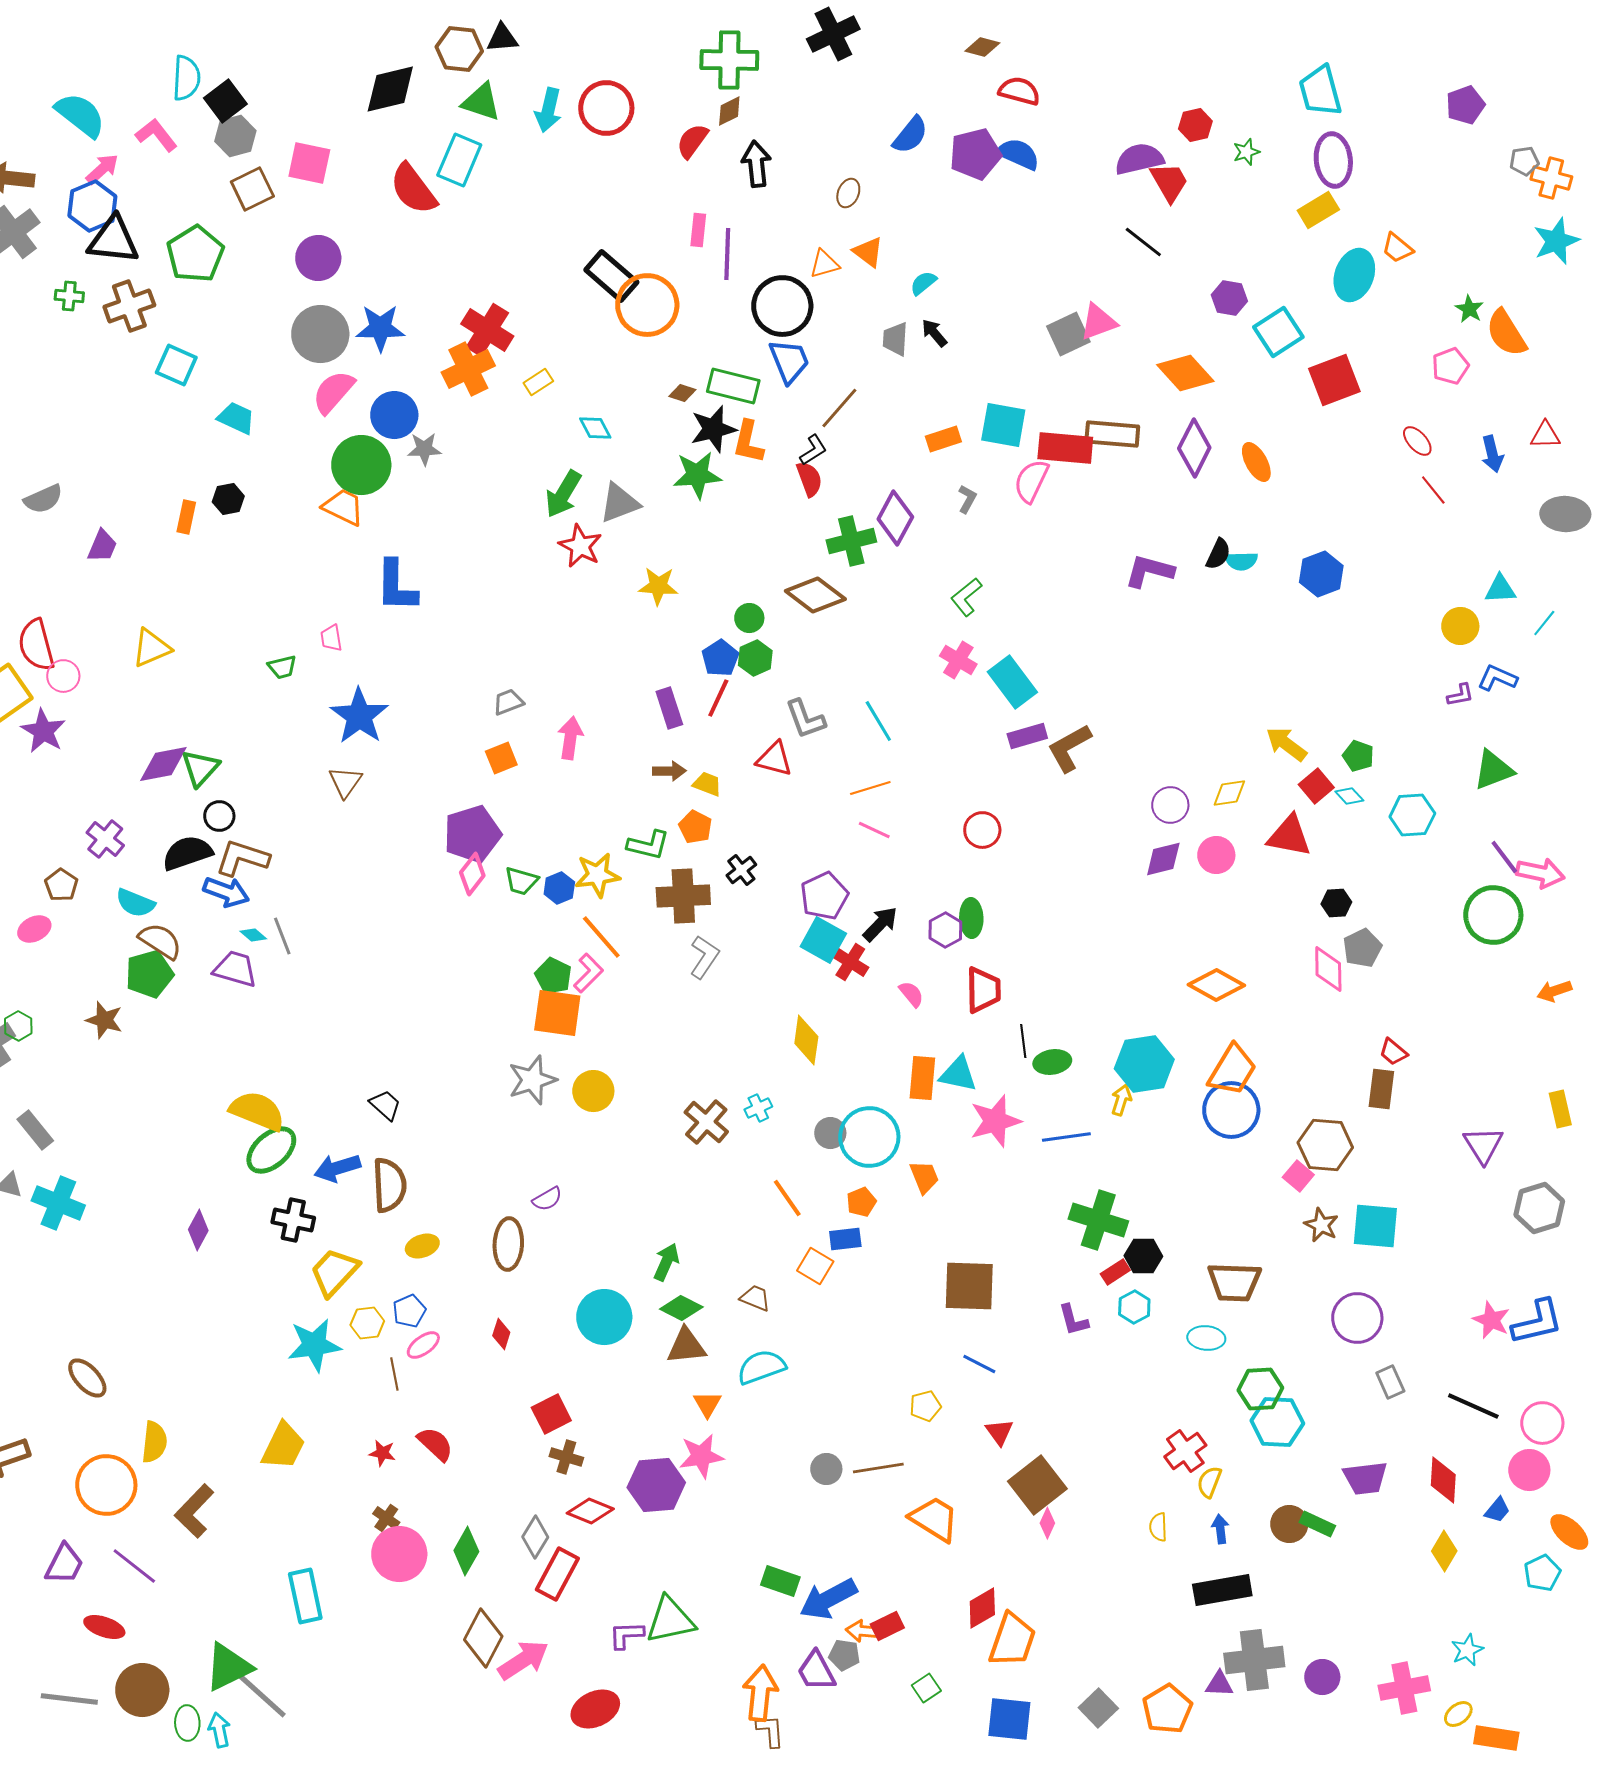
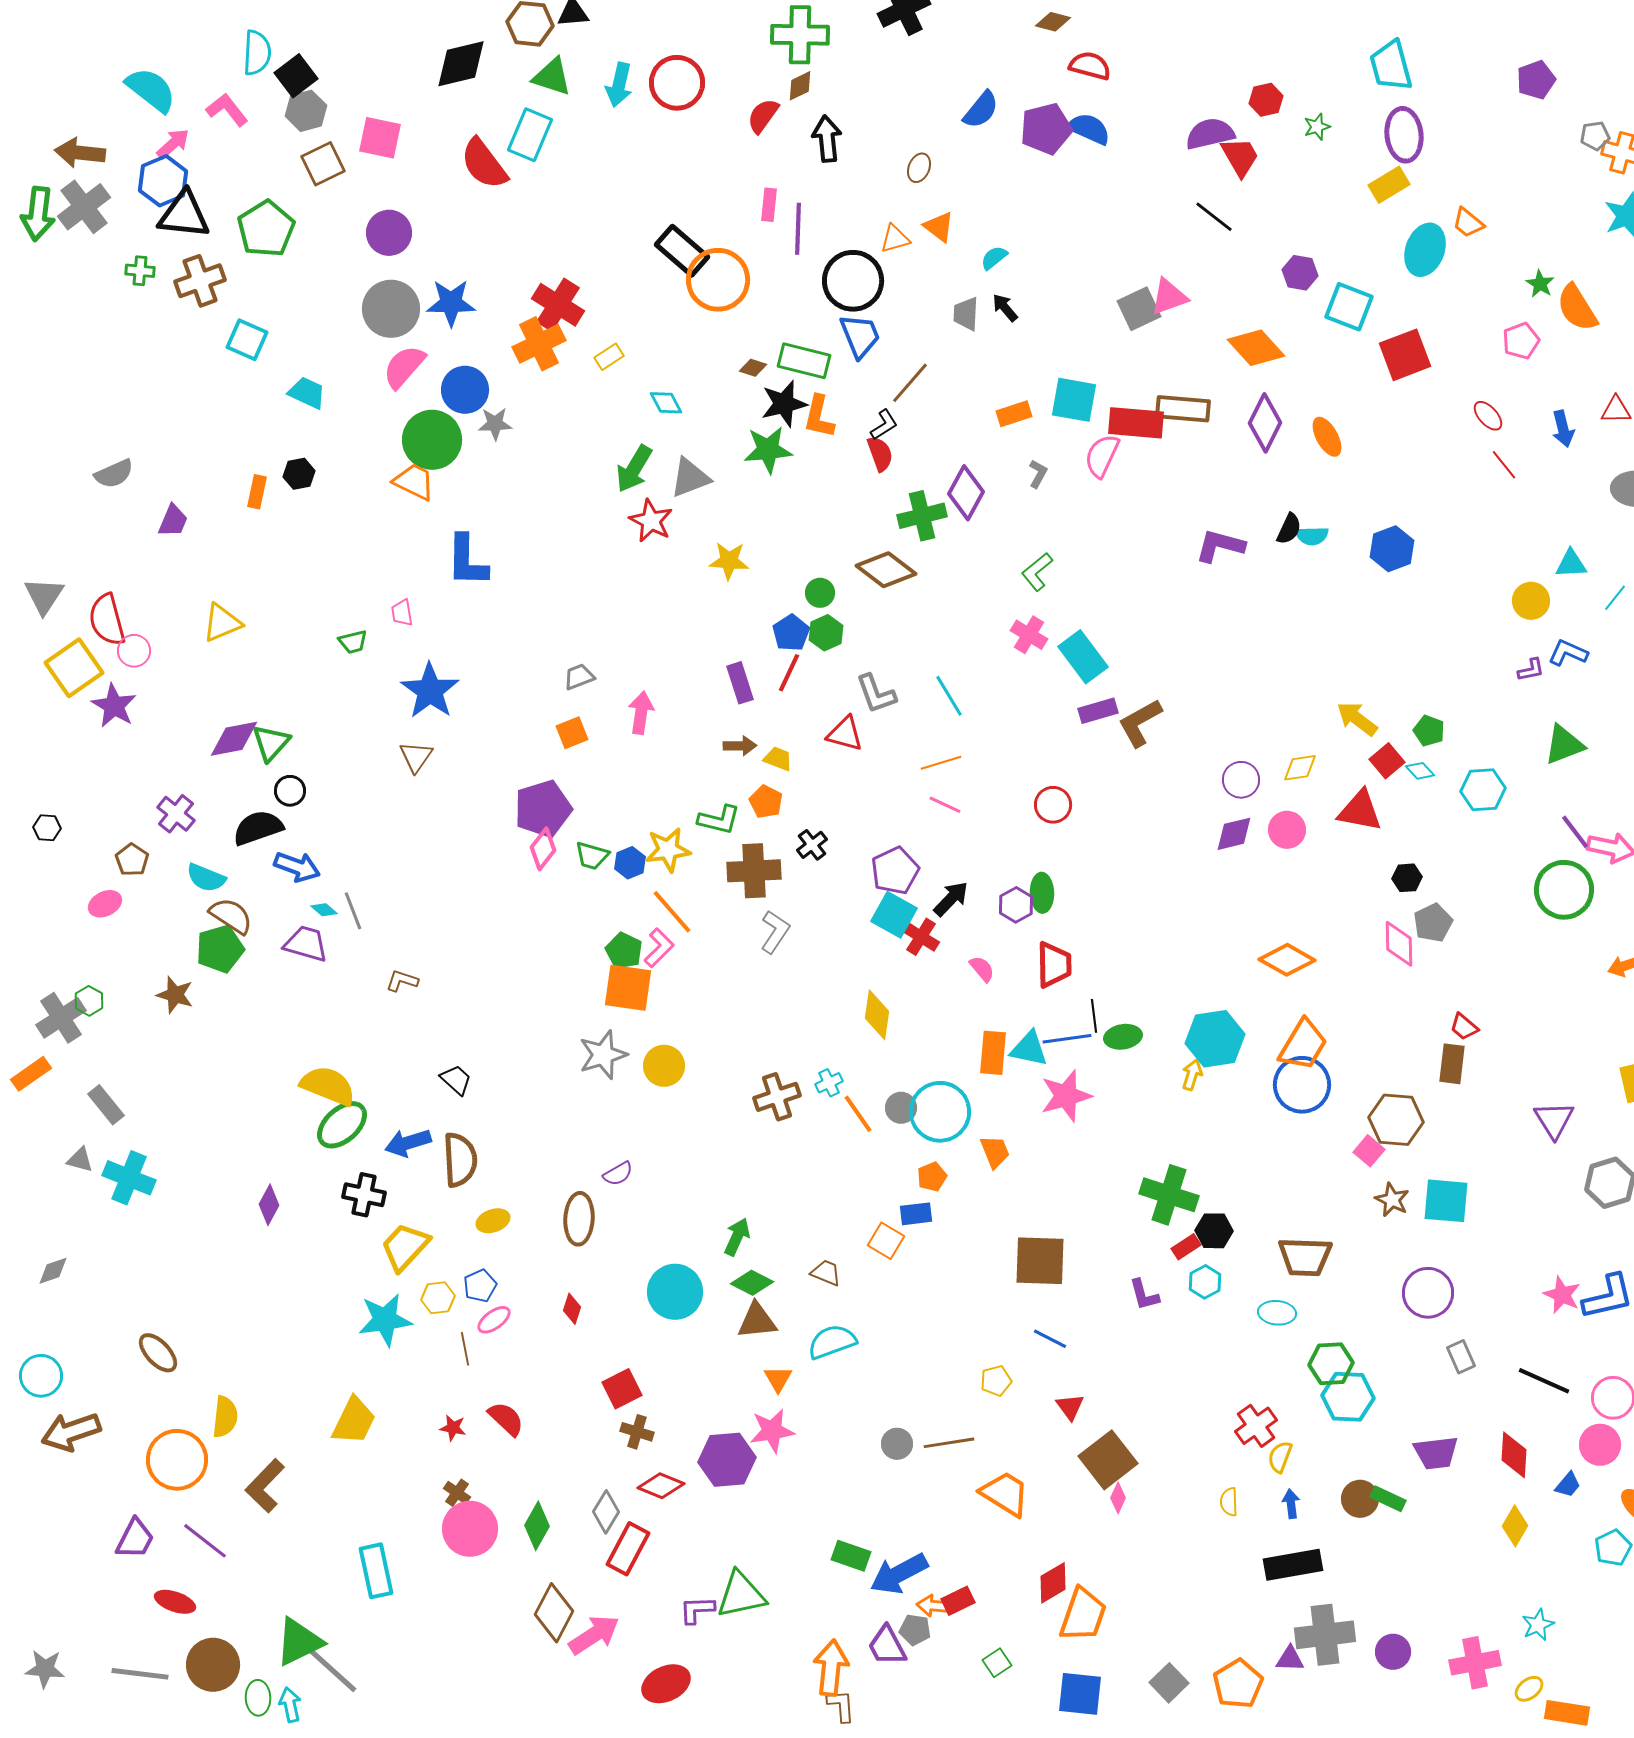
cyan square: (1278, 332) -> (1349, 307), turned -36
brown L-shape: (242, 858) -> (402, 981), moved, size x0.6
brown cross: (706, 1122) -> (777, 1097), turned 30
blue line: (1066, 1137) -> (1067, 1039), moved
orange line: (787, 1198) -> (858, 1114), moved

